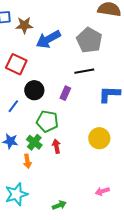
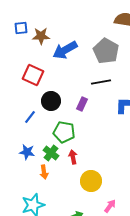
yellow circle: (99, 138) -> (91, 181), moved
pink arrow: (102, 191) -> (110, 206), moved, turned 144

